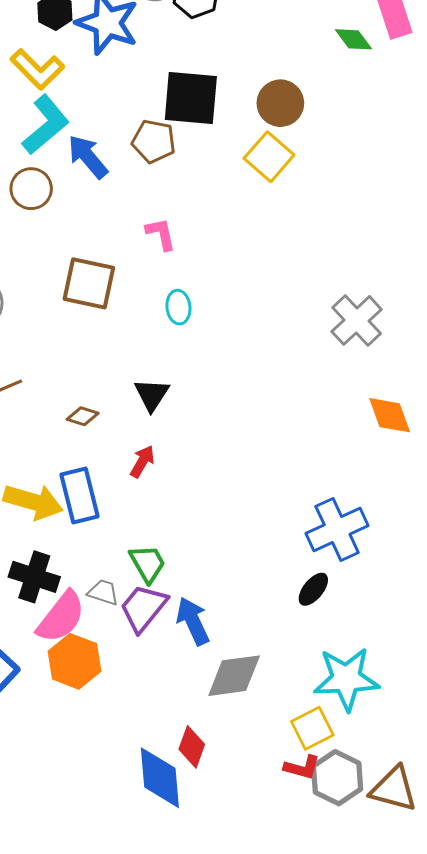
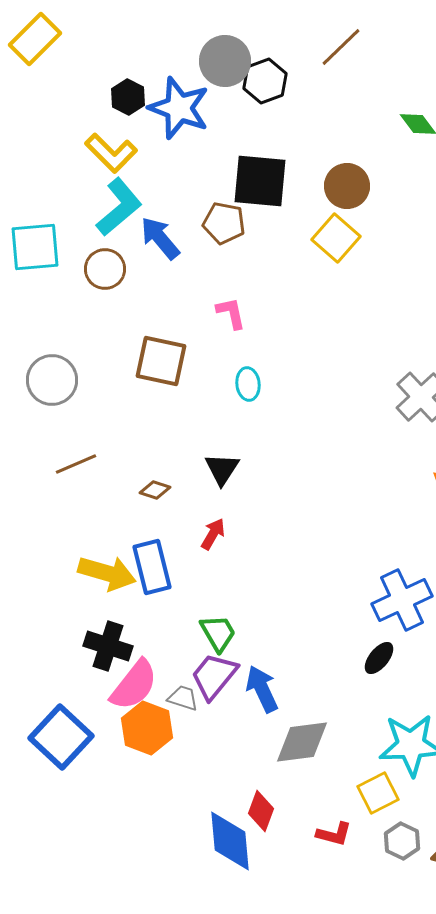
gray trapezoid: (103, 592) -> (183, 698), moved
red L-shape: (302, 767) -> (334, 834), moved
gray hexagon: (337, 778) -> (402, 841), size x0.7

